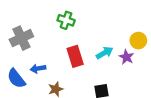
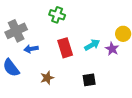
blue arrow: (38, 69) -> (31, 49), moved

